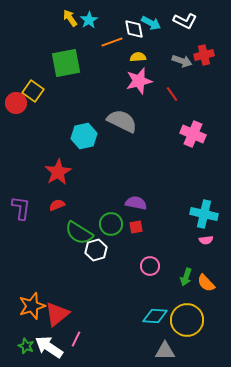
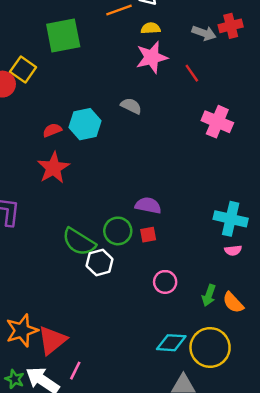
gray semicircle: (122, 121) -> (131, 106), size x0.6
red semicircle: (57, 205) -> (52, 130), moved

